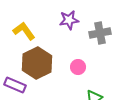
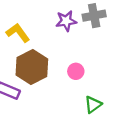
gray cross: (100, 33) -> (94, 16), moved

